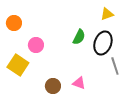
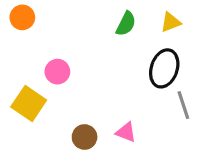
orange circle: (14, 23) -> (22, 17), moved
green semicircle: (79, 37) -> (126, 24), moved

